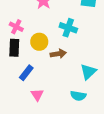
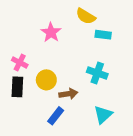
cyan cross: (68, 28) -> (97, 73), moved
blue rectangle: (26, 73) -> (56, 116), moved

